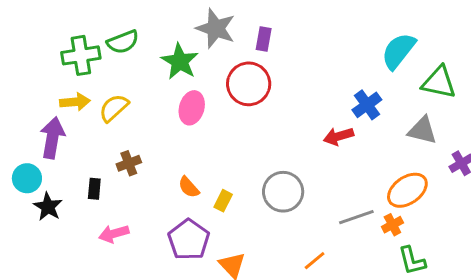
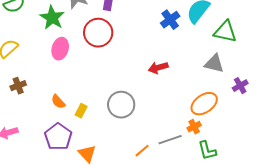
blue cross: (367, 105) -> (170, 20), moved
gray line: (356, 217) -> (170, 140), moved

